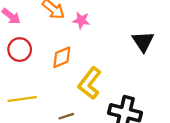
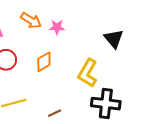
yellow L-shape: (90, 83) -> (88, 73), moved

